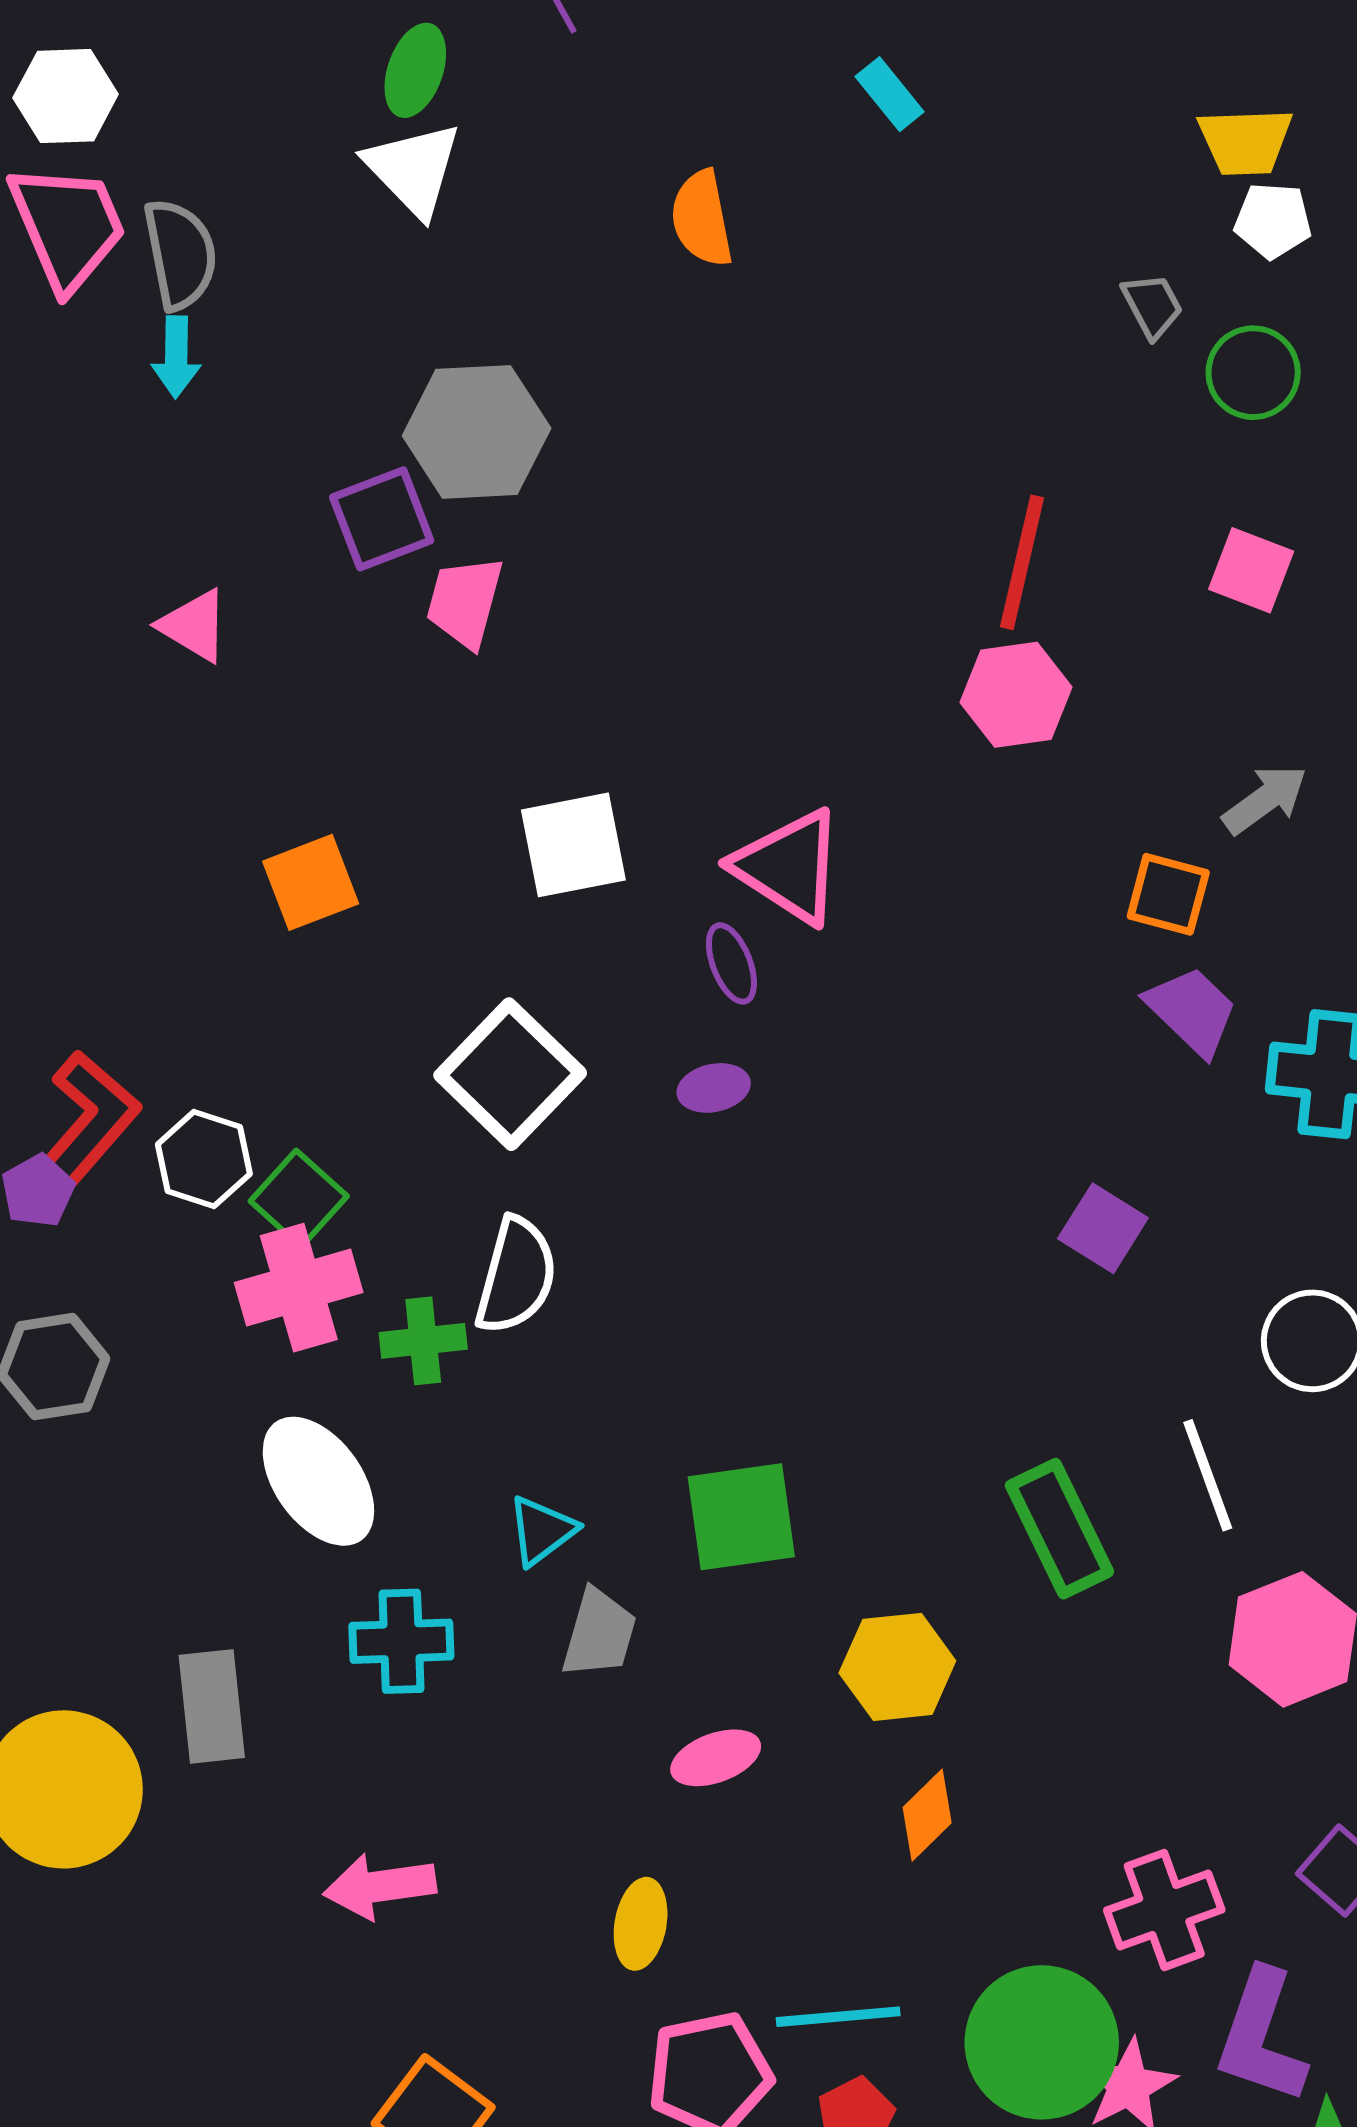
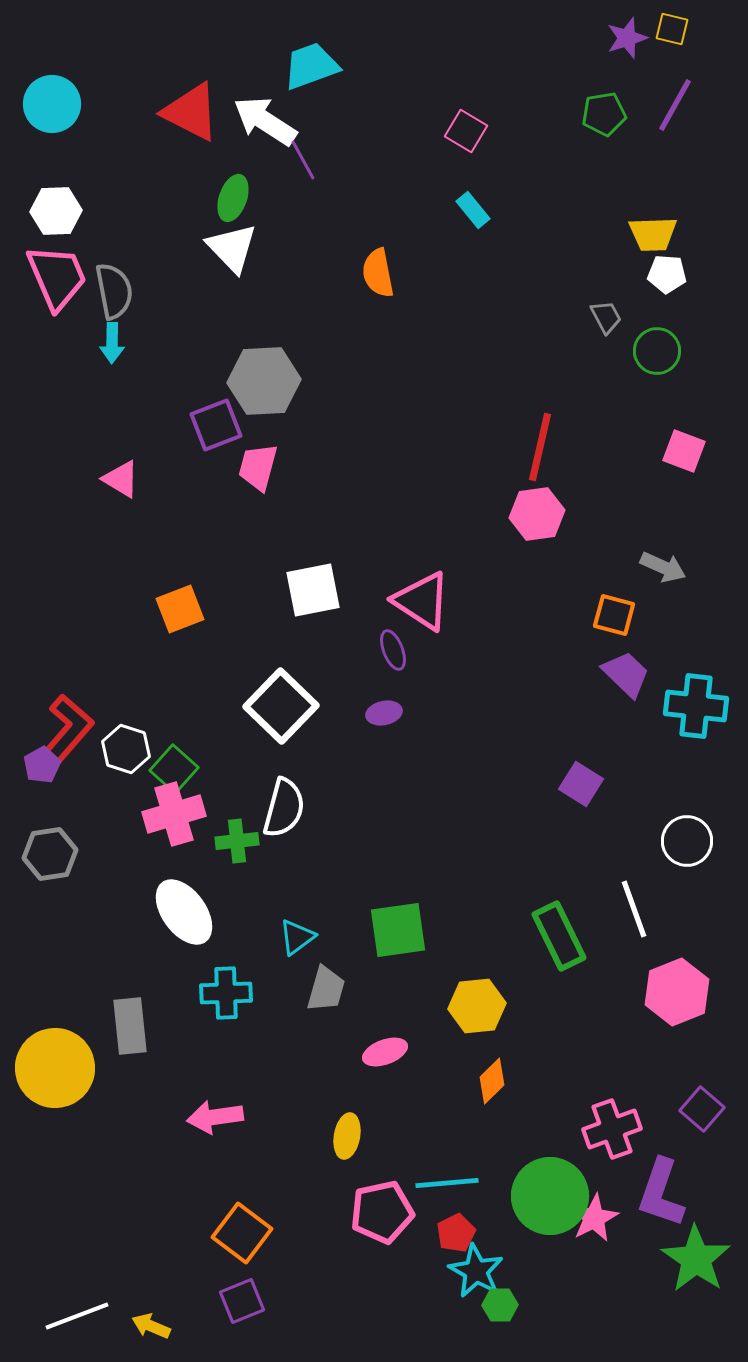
pink square: (1251, 570) -> (684, 451), moved
gray arrow: (1265, 799) -> (663, 567), turned 60

